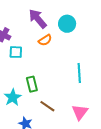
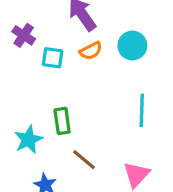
cyan circle: (67, 24) -> (132, 46), moved
cyan square: (16, 52) -> (53, 58), moved

